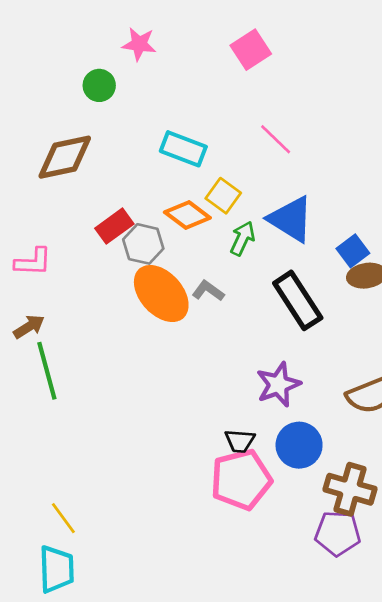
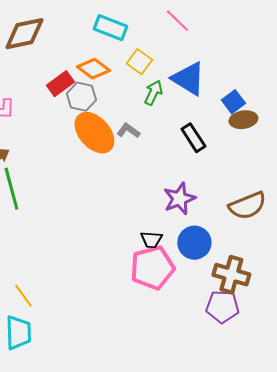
orange diamond: (187, 215) -> (93, 69), moved
black rectangle: (298, 300) -> (193, 138), size x0.7

